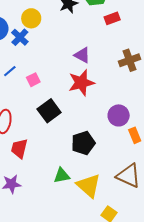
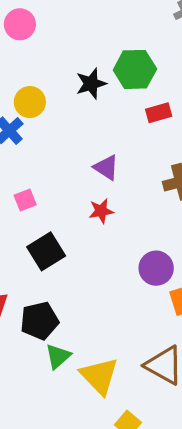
red star: (81, 83) -> (101, 211), size x0.6
black pentagon: (83, 143) -> (40, 321), moved
green triangle: (62, 176) -> (58, 356), turned -36

